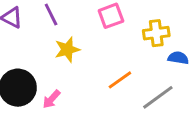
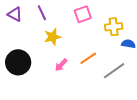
pink arrow: (51, 99) -> (61, 65), moved

